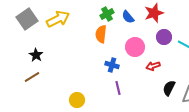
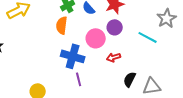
purple circle: (164, 37) -> (115, 27), moved
blue cross: (112, 65) -> (73, 56), size x1.6

